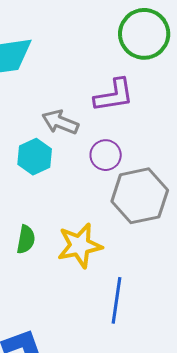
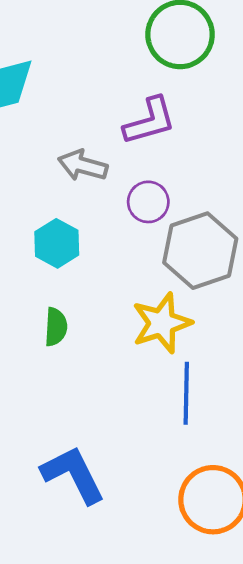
cyan hexagon: (35, 157) -> (57, 243), moved
yellow star: (80, 246) -> (162, 323), moved

